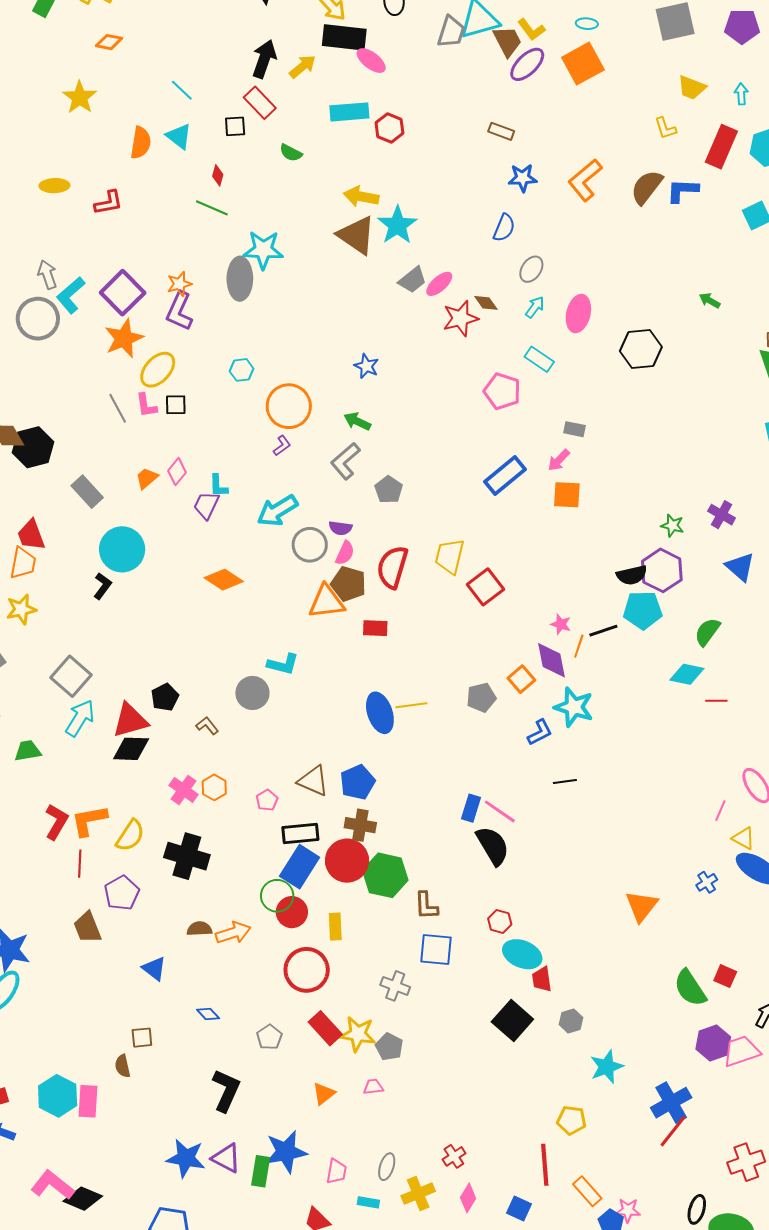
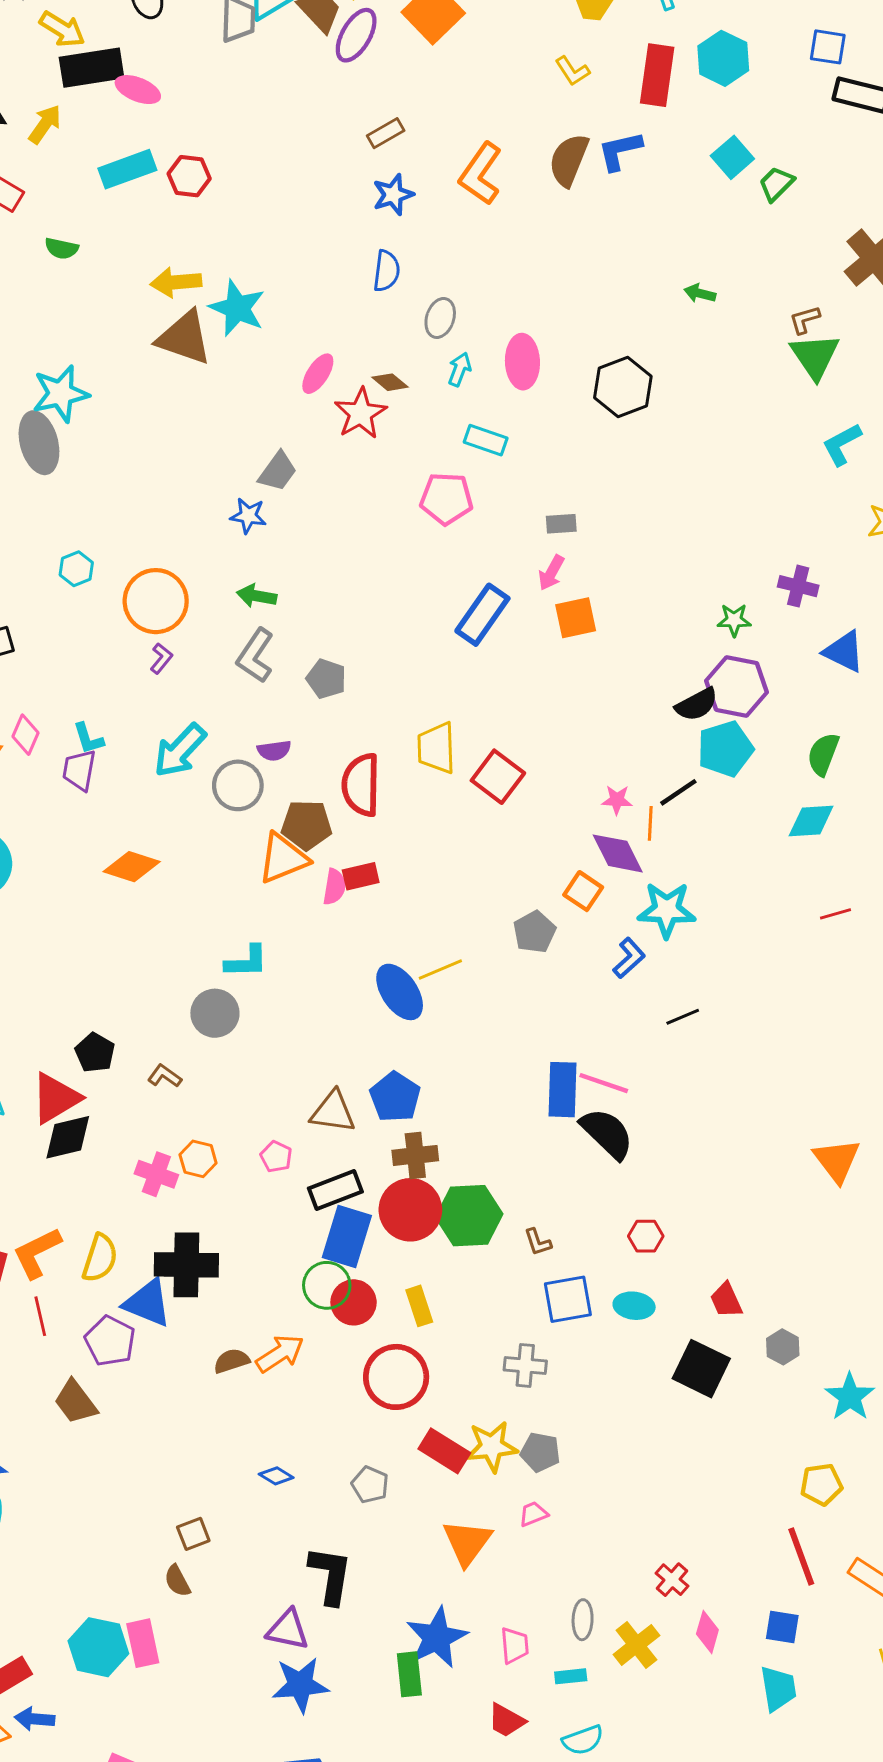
brown rectangle: (501, 131) -> (386, 133), moved, turned -35
gray trapezoid: (413, 280) -> (278, 471), moved
pink semicircle: (345, 553) -> (334, 887), moved
red line: (716, 701) -> (835, 914), moved
blue rectangle: (471, 808) -> (562, 1090), size x1.4
brown L-shape: (426, 906) -> (538, 1242), size x0.7
cyan ellipse: (522, 954) -> (634, 1306), moved, size x0.7
blue triangle: (154, 969) -> (148, 1303), moved, size x1.4
orange triangle: (324, 1094) -> (467, 1542), size x1.5
purple triangle: (226, 1158) -> (288, 1630), moved

